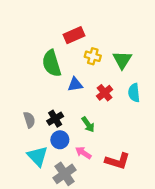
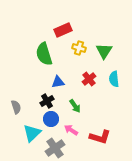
blue triangle: (75, 85) -> (58, 82), moved
gray semicircle: (29, 120) -> (16, 107), moved
cyan triangle: (38, 156) -> (32, 133), turned 30

